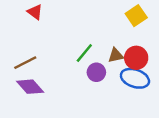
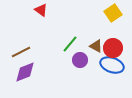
red triangle: (35, 12) -> (41, 10), moved
brown triangle: (116, 55) -> (96, 46), turned 40
purple diamond: (30, 87) -> (25, 72), turned -70

